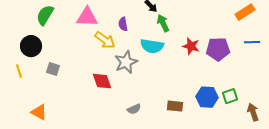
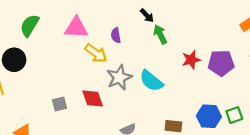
cyan semicircle: (152, 46) -> (151, 81), moved, turned 30
red star: (191, 46) -> (191, 60), turned -30
gray square: (53, 69) -> (59, 104), moved, turned -32

